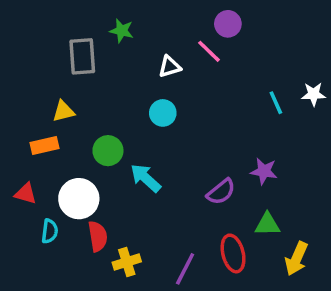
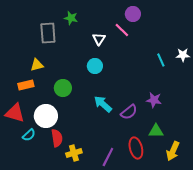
white triangle: (170, 67) -> (99, 39), turned -40
cyan arrow: (146, 178) -> (103, 104), moved
red triangle: (26, 193) -> (15, 113), size x1.5
cyan semicircle: (50, 231) -> (29, 135), turned 40

